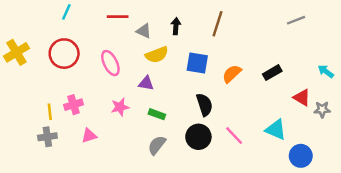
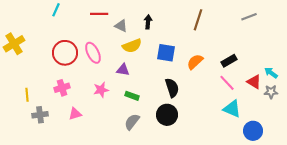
brown line: (217, 24) -> (198, 20), moved
red circle: (64, 54) -> (65, 53), moved
cyan arrow: (326, 71) -> (271, 73), moved
yellow line: (50, 112) -> (27, 95), moved
pink line: (234, 136) -> (227, 83), moved

